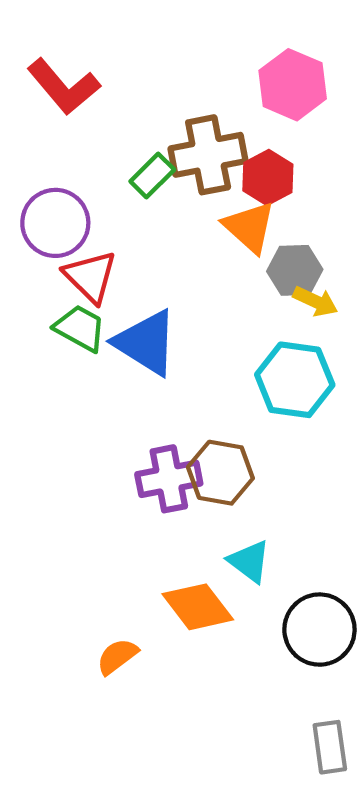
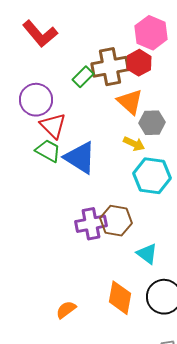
red hexagon: (268, 178) -> (139, 63), moved
yellow arrow: (315, 301) -> (134, 144), moved
cyan triangle: (249, 561) -> (147, 254), moved
orange diamond: (198, 607) -> (120, 298), moved, turned 48

